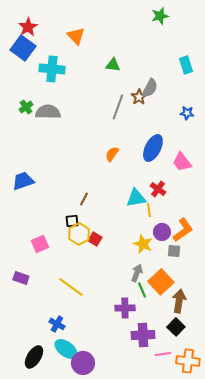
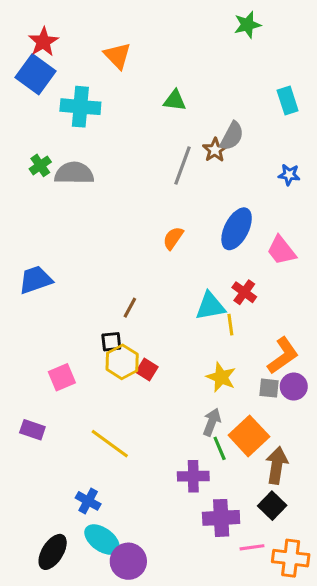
purple circle: (162, 232) -> (294, 387), moved

